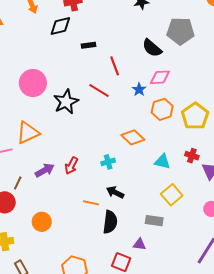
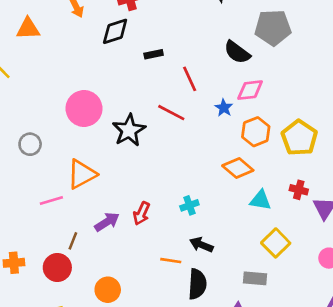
orange diamond: (133, 137) -> (238, 168), moved

